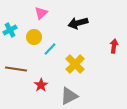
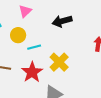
cyan line: (50, 49) -> (34, 47), turned 32
red star: (41, 85) -> (32, 72), moved, size x1.5

